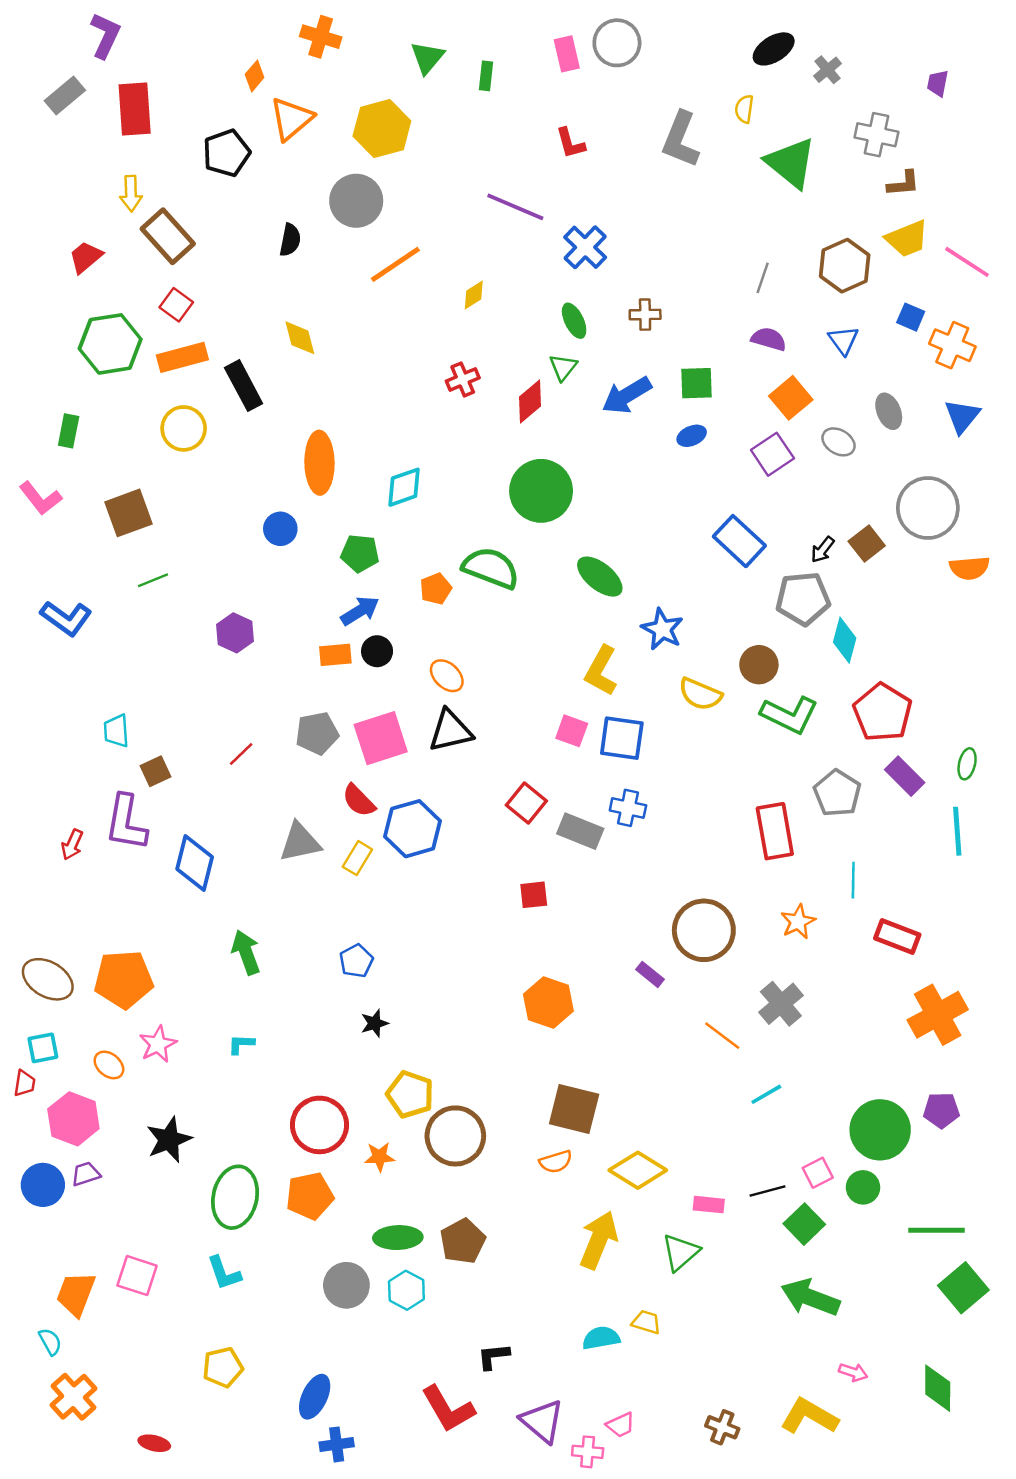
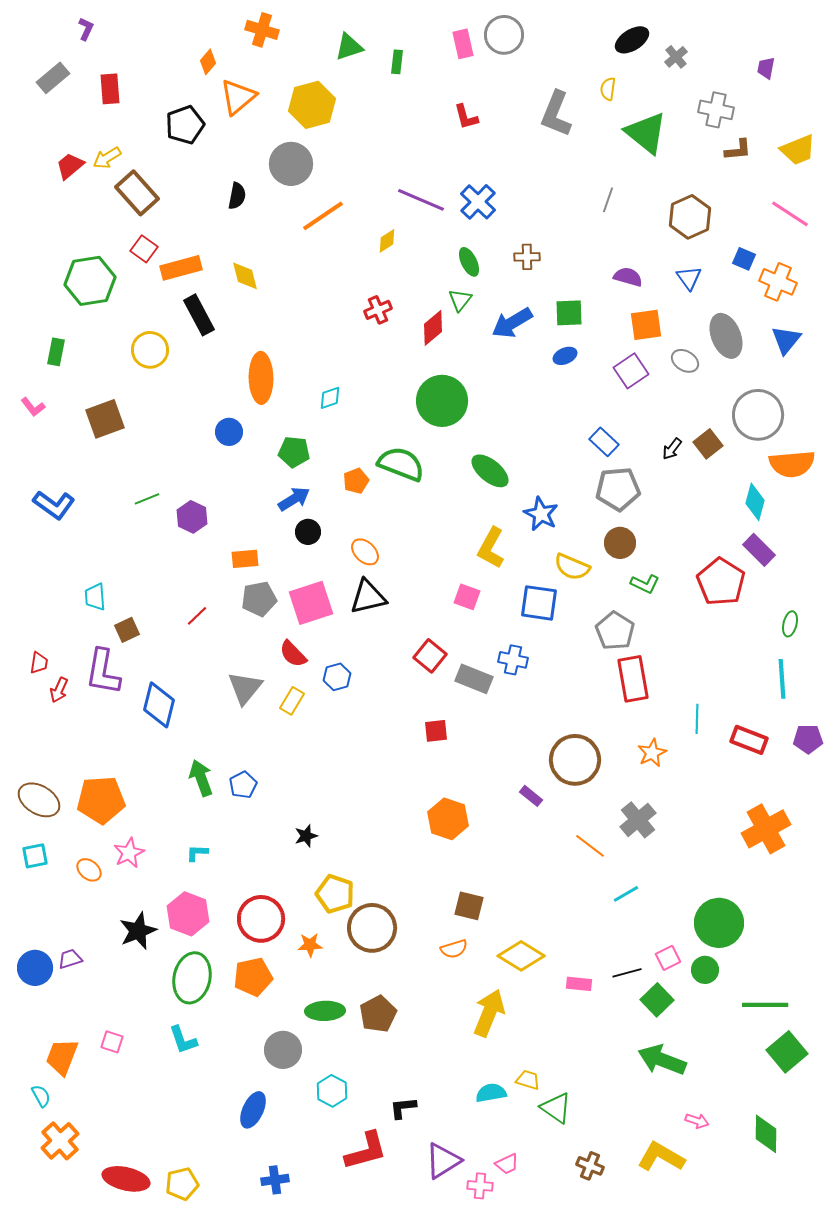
purple L-shape: (105, 35) -> (86, 29), size x0.6
green triangle: (427, 58) -> (349, 47), turned 32
red rectangle: (135, 109) -> (110, 89), size x0.7
yellow arrow: (131, 193) -> (107, 158), turned 60
purple line: (515, 207) -> (421, 200), moved
yellow trapezoid: (907, 239) -> (798, 150), moved
red trapezoid: (86, 257) -> (70, 166), moved
gray line: (763, 278) -> (608, 200), moved
orange rectangle: (182, 357) -> (181, 268), moved
orange square: (791, 398) -> (646, 325), turned 32
gray ellipse: (889, 411) -> (726, 336), size x1.5
cyan diamond: (404, 487) -> (330, 398), size x0.7
pink L-shape: (40, 498) -> (33, 407), size x0.7
blue rectangle: (739, 541) -> (604, 442), size x0.7
orange semicircle: (969, 568) -> (792, 464), size x1.4
green line: (153, 580) -> (147, 499), moved
gray pentagon: (803, 599) -> (618, 489), moved
cyan diamond: (845, 640) -> (755, 502), moved
orange rectangle: (335, 655) -> (245, 559), moved
green L-shape: (790, 715) -> (645, 584), size x0.6
blue square: (622, 738) -> (539, 603), moved
purple rectangle: (905, 776) -> (759, 550), moved
gray pentagon: (837, 793) -> (615, 631), moved
blue hexagon: (413, 829) -> (337, 677), size x0.6
gray triangle: (300, 842) -> (245, 688), turned -39
red rectangle: (897, 936) -> (749, 740), moved
blue pentagon: (356, 961) -> (243, 785), moved
red trapezoid: (24, 1083) -> (39, 663), moved
brown square: (574, 1109) -> (469, 906), size x0.7
purple pentagon: (941, 1110) -> (808, 739), moved
pink hexagon: (73, 1119) -> (188, 914), moved
green triangle: (681, 1252) -> (556, 1108), moved, turned -44
pink square: (137, 1276) -> (112, 1042), size x0.7
cyan hexagon: (406, 1290) -> (332, 1091), moved
yellow pentagon: (223, 1367) -> (182, 1184), moved
blue ellipse: (315, 1397) -> (253, 1110), moved
red L-shape: (448, 1409) -> (366, 1151), turned -75
purple triangle: (542, 1421) -> (443, 1161), turned 48
red ellipse: (154, 1443) -> (126, 1179), size x1.8

